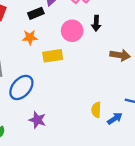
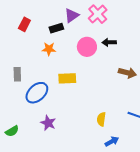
black arrow: (96, 23) -> (109, 42), turned 80
yellow rectangle: (53, 56) -> (67, 78), moved
blue arrow: (115, 119) -> (112, 141), moved

